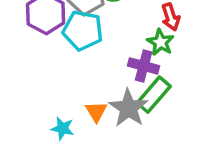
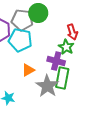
green rectangle: (154, 95) -> (62, 78), turned -30
orange triangle: (96, 111) -> (28, 70), moved, turned 32

